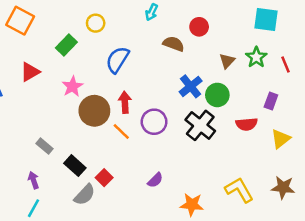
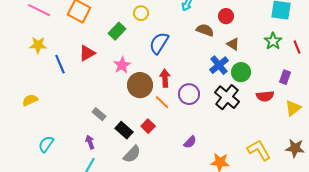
brown triangle: (227, 61) -> (233, 44), moved, turned -40
red square: (104, 178) -> (148, 126), moved

